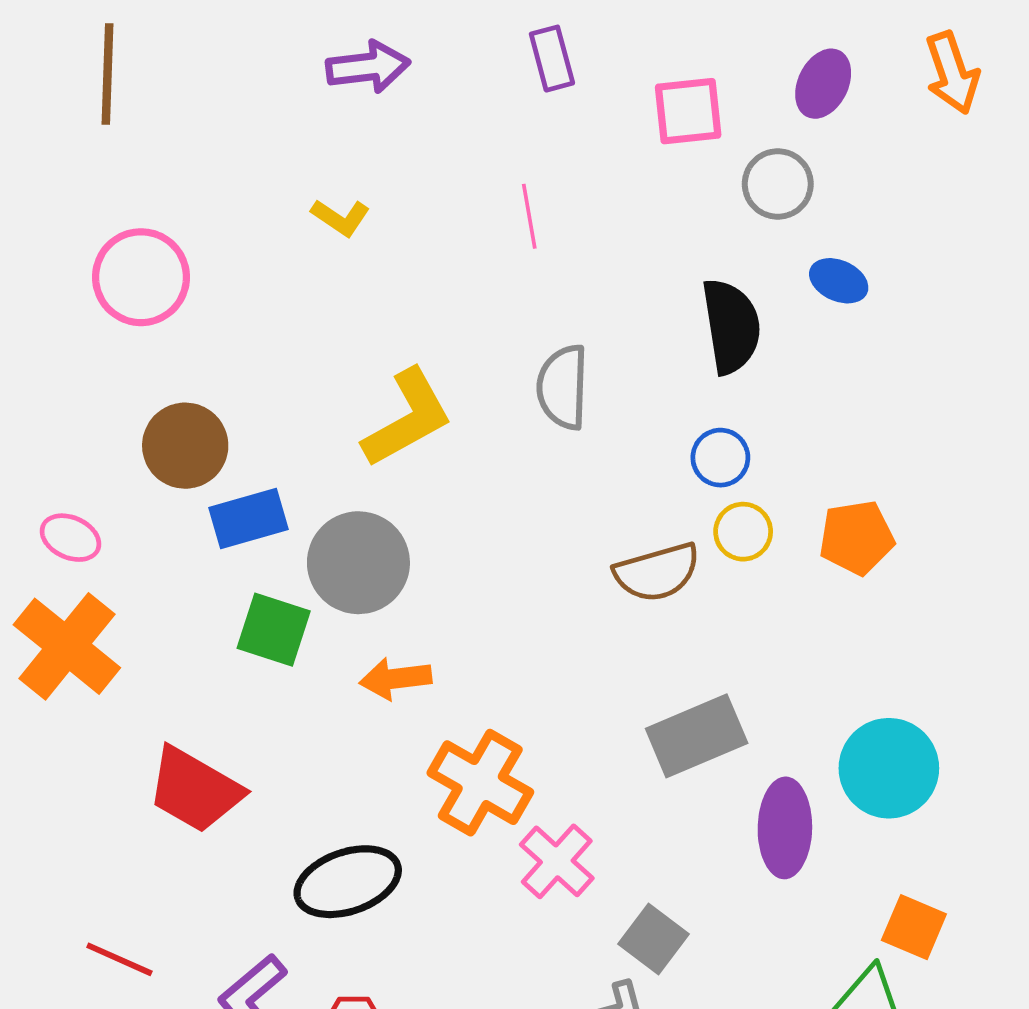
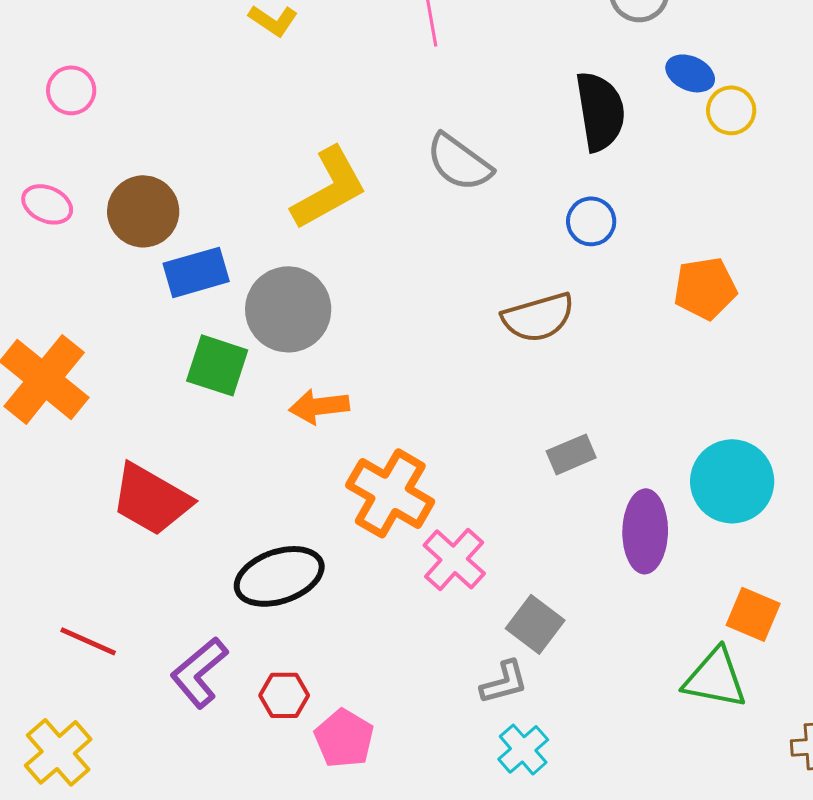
pink circle: (141, 277) -> (71, 90), moved, size x0.6
gray semicircle: (563, 387) -> (459, 162), turned -56
yellow circle: (743, 532) -> (731, 110), moved
pink ellipse: (70, 538) -> (47, 204), moved
gray rectangle: (697, 736) -> (571, 454), size x0.6

